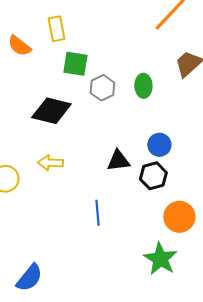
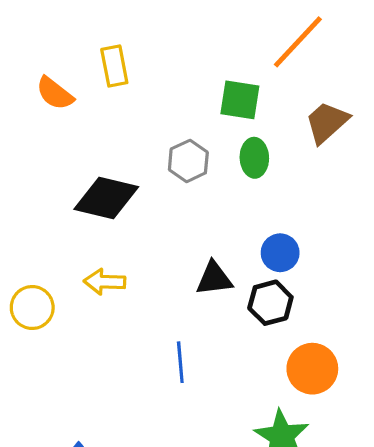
green square: (75, 64) -> (240, 100), moved

